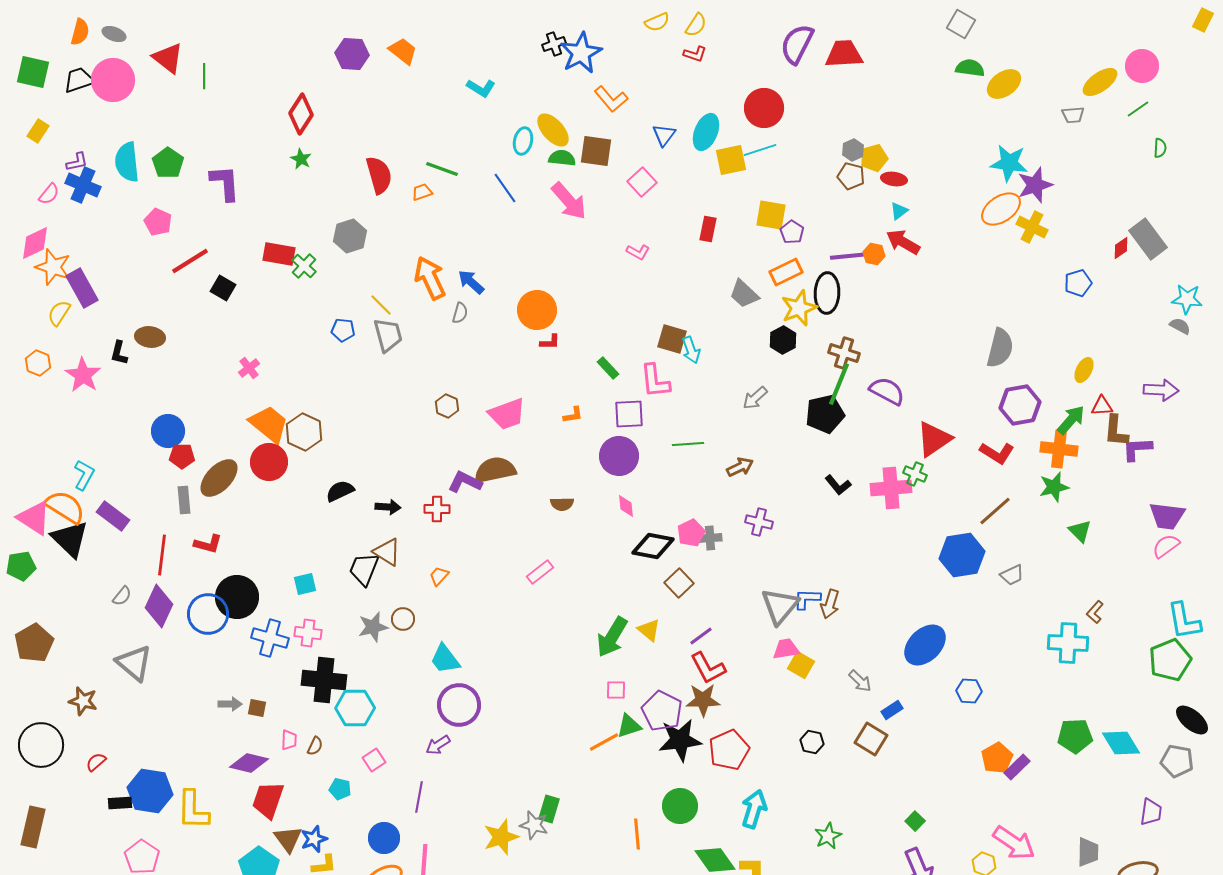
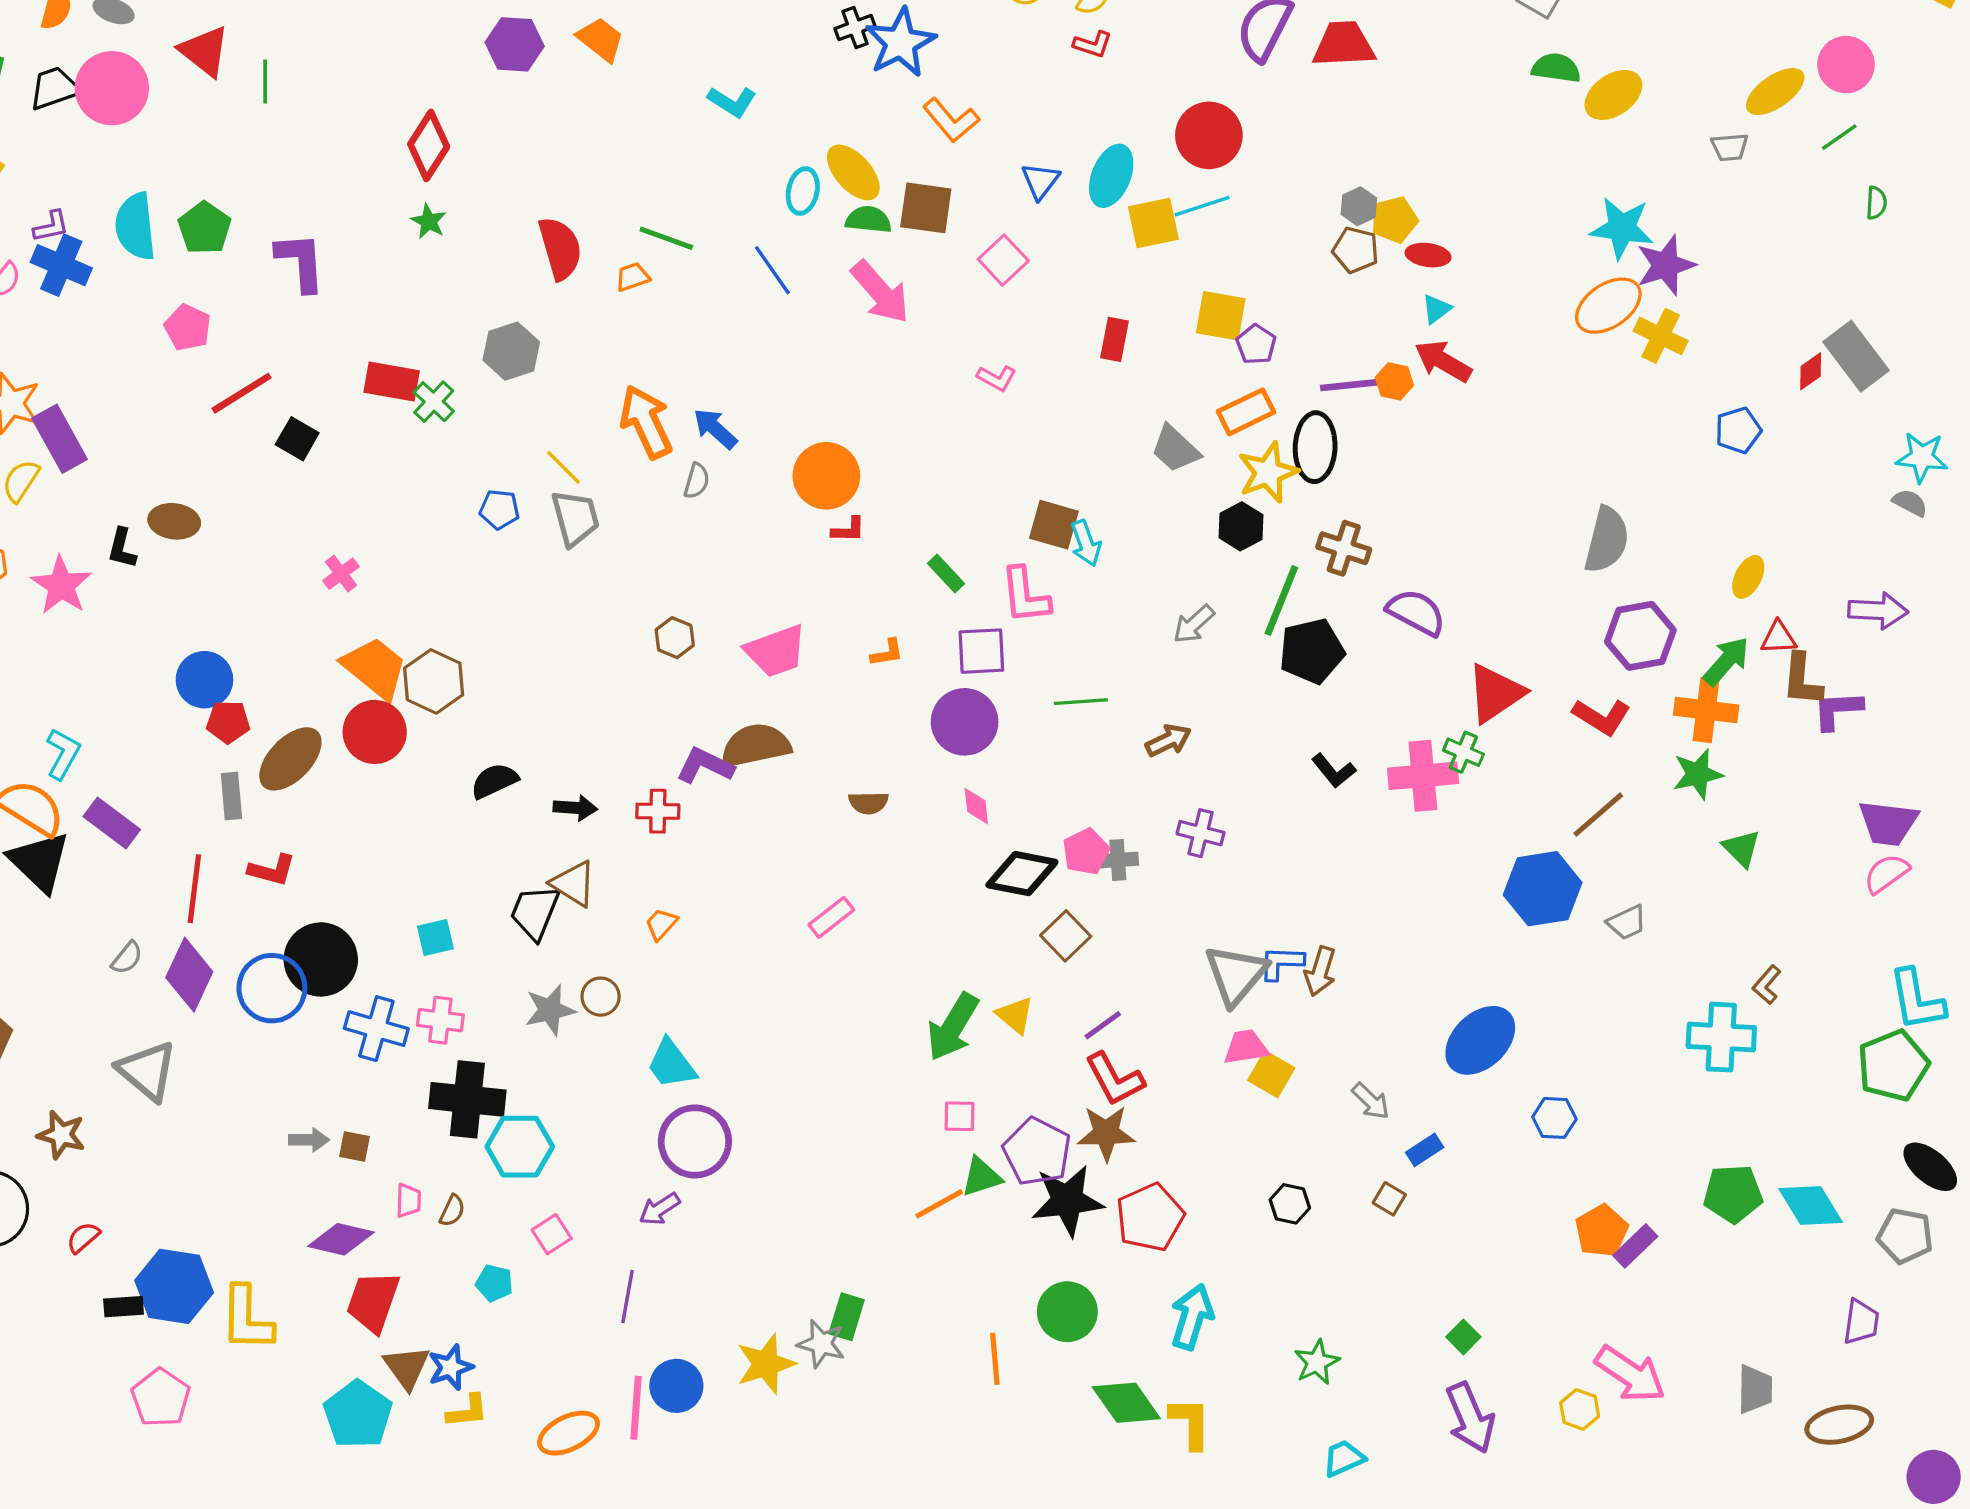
green line: (839, 384) -> (1281, 601), moved
brown square: (871, 739) -> (1389, 1199), size x0.6
blue circle: (384, 838) -> (676, 1386), moved

